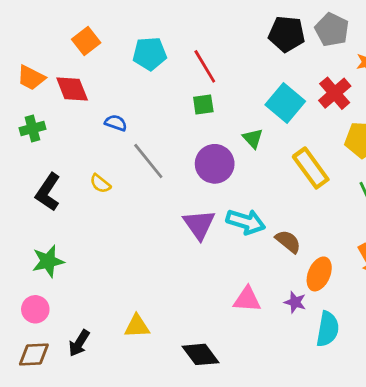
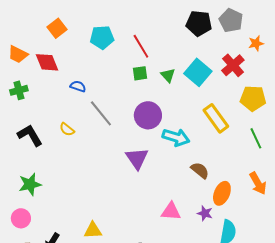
green triangle: (253, 138) -> (168, 75), moved
black L-shape: (48, 192) -> (30, 135), turned 116
cyan arrow: (246, 222) -> (176, 137), moved

